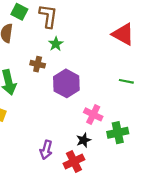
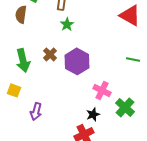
brown cross: (38, 64) -> (50, 54), moved, turned 32
green cross: (118, 133) -> (125, 107), turned -36
purple arrow: (46, 150) -> (36, 111), moved

